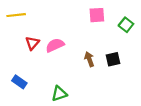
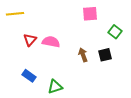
green square: (126, 25) -> (115, 32), moved
pink semicircle: (55, 45) -> (51, 42), turned 36
blue rectangle: (19, 82) -> (29, 76), moved

